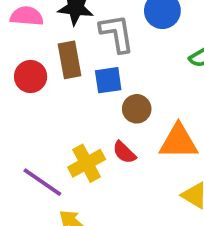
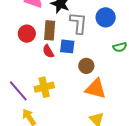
brown circle: (137, 109) -> (86, 66), moved
red semicircle: (124, 152) -> (48, 51), moved

